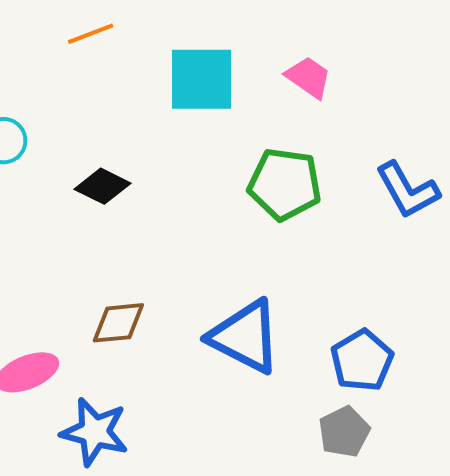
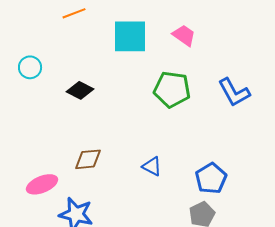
blue triangle: (245, 337) -> (152, 166), size x0.5

